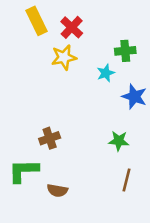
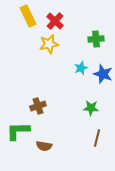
cyan star: (106, 73) -> (81, 68), moved

